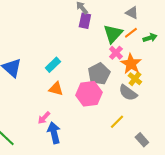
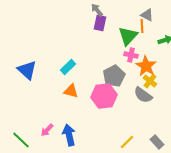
orange line: (131, 33) -> (142, 26), moved, turned -56
pink cross: (116, 53) -> (131, 55), turned -32
pink arrow: (44, 118) -> (47, 130), moved
yellow line: (117, 122) -> (127, 142), moved

